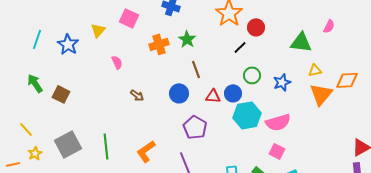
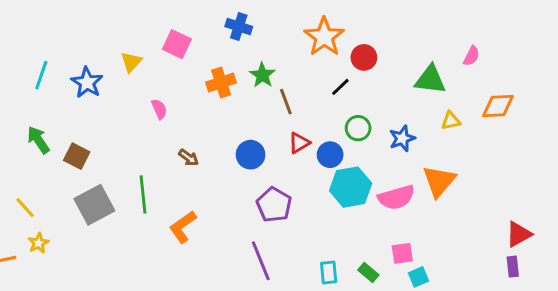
brown line: (196, 69) -> (286, 102), moved
orange diamond: (347, 80) -> (498, 106), moved
orange triangle: (321, 94) -> (439, 181), moved
red triangle: (213, 96) -> (299, 143), moved, turned -35
gray square: (68, 144) -> (94, 205), moved
green line: (106, 146) -> (143, 194), moved
orange L-shape: (146, 151) -> (183, 227), moved
pink square: (277, 151) -> (402, 253), moved, turned -35

